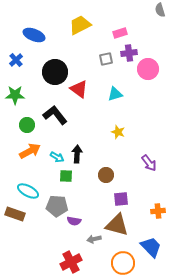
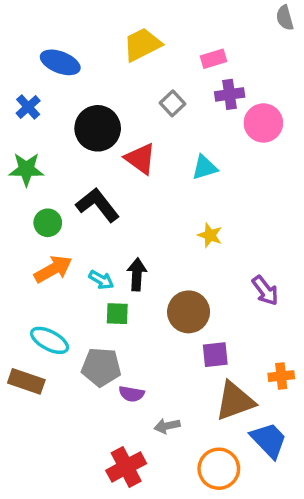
gray square: (106, 59) -> (172, 103), moved, turned -32
brown circle: (106, 175) -> (189, 312), size x1.5
brown triangle: (117, 225) -> (235, 401), moved, turned -35

